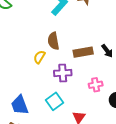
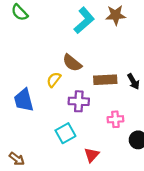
brown semicircle: (53, 41) -> (72, 63), turned -48
blue trapezoid: (20, 105) -> (24, 100), moved

